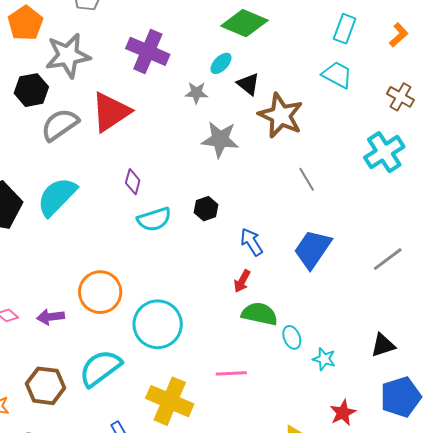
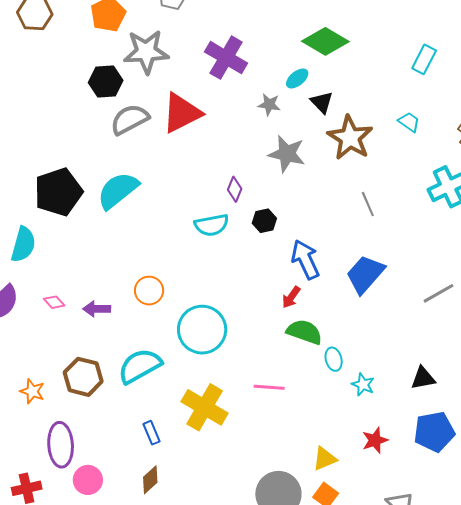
cyan trapezoid: (337, 75) -> (409, 122), moved, size x0.7
purple diamond: (133, 182) -> (235, 189), moved
blue arrow: (251, 242) -> (305, 259), size x1.4
orange circle: (100, 292) -> (149, 291), size x0.7

